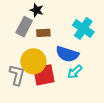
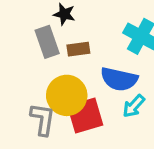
gray rectangle: (24, 27) -> (47, 42), turned -42

